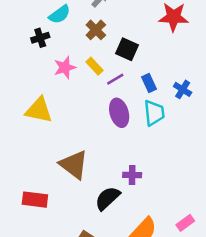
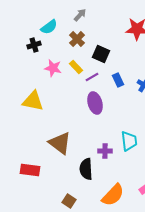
pink star: (65, 67) -> (53, 68), turned 30
cyan trapezoid: (154, 113) -> (129, 141), moved
black semicircle: (107, 198) -> (86, 169), turned -50

